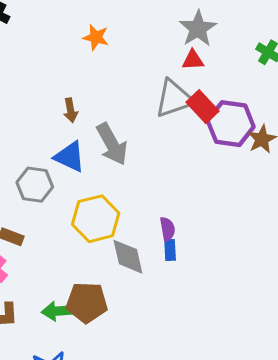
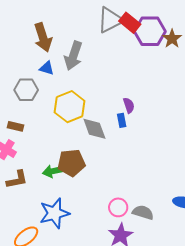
brown arrow: (71, 110) -> (43, 37), size x1.8
gray arrow: (112, 144) -> (73, 56), turned 56
blue triangle: (70, 157) -> (47, 68), size x0.7
purple semicircle: (167, 229) -> (129, 105), moved

